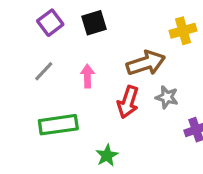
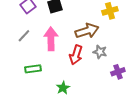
pink arrow: (87, 76) -> (51, 39), size x1.6
green rectangle: (58, 125) -> (33, 69), size x0.7

